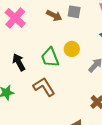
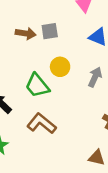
gray square: (74, 12) -> (50, 31), moved

